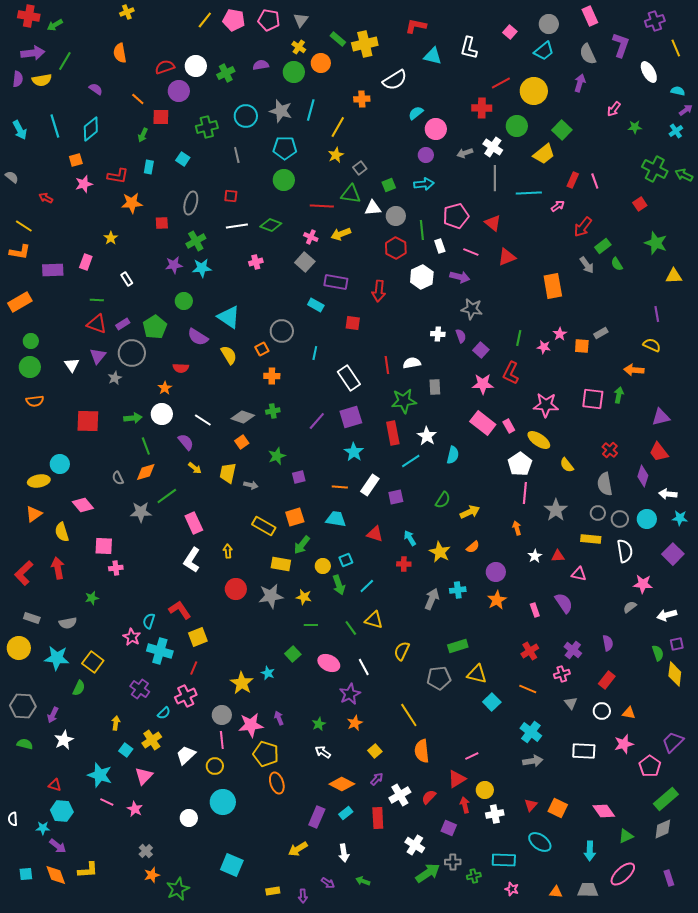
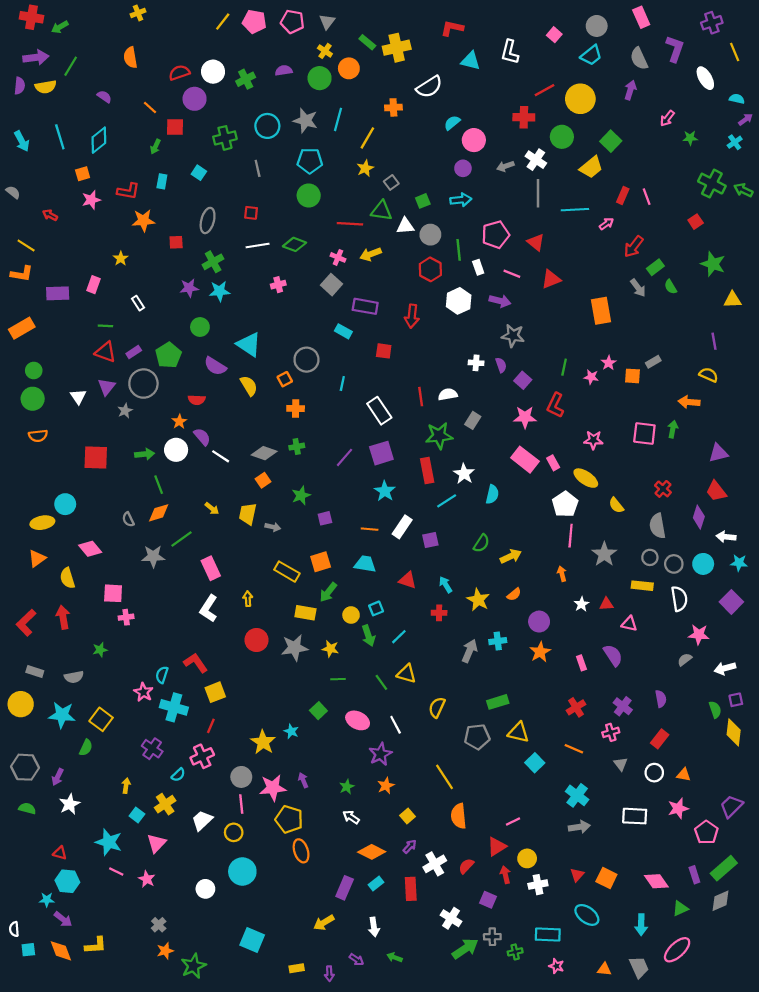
gray rectangle: (435, 387) -> (473, 420), turned 35
pink star: (546, 405) -> (593, 440), size x0.7
purple semicircle: (186, 442) -> (202, 437), moved
white semicircle: (13, 819) -> (14, 929), moved
purple rectangle: (669, 878) -> (694, 875), moved
gray trapezoid: (588, 890) -> (639, 967), turned 65

